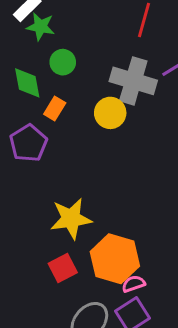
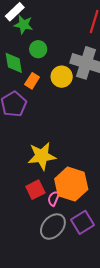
yellow circle: (110, 113) -> (62, 77), moved
pink semicircle: (133, 284) -> (54, 198), moved, turned -49

